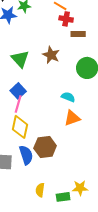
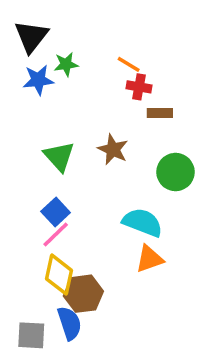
cyan semicircle: (68, 97) -> (142, 222), size x1.6
pink line: (18, 104) -> (56, 235), turned 30
brown hexagon: (45, 147) -> (83, 294), moved

